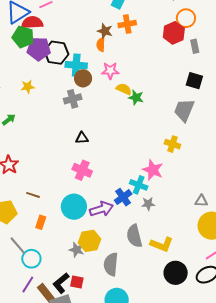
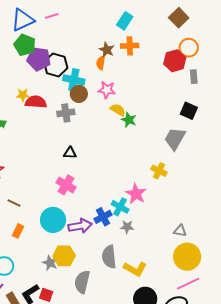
red semicircle: (32, 23) -> (36, 102), moved

